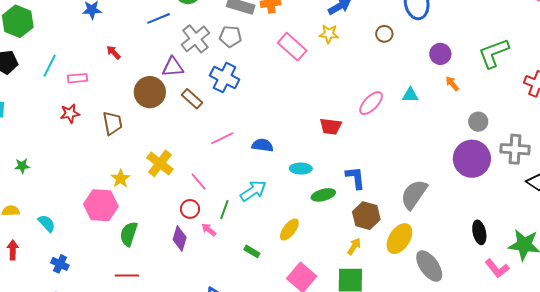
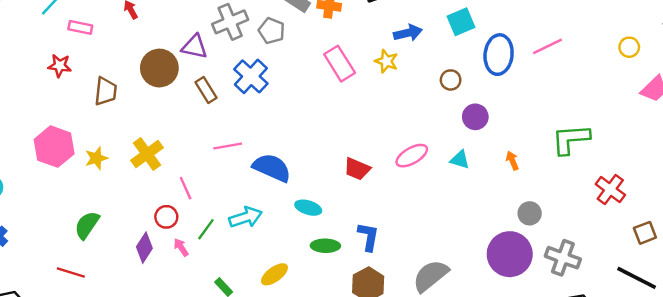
purple circle: (440, 54) -> (475, 117), moved
blue semicircle: (262, 145) -> (272, 168), size x1.5
pink hexagon: (101, 205) -> (54, 147), moved

